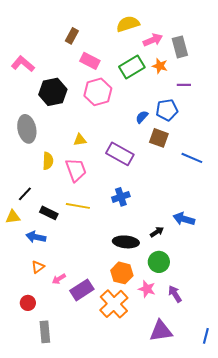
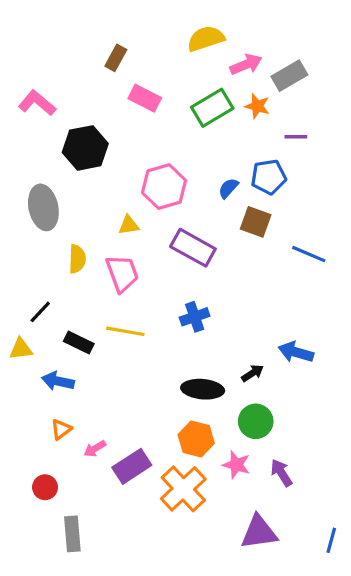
gray rectangle: (180, 47) -> (289, 76), turned 75
pink hexagon: (98, 92) -> (164, 187), moved

